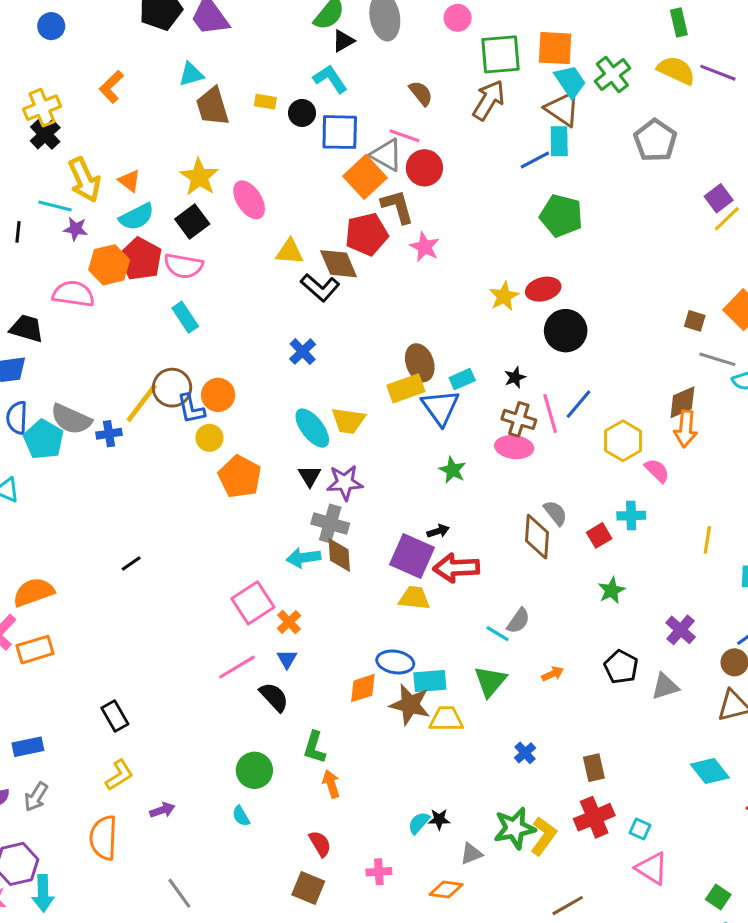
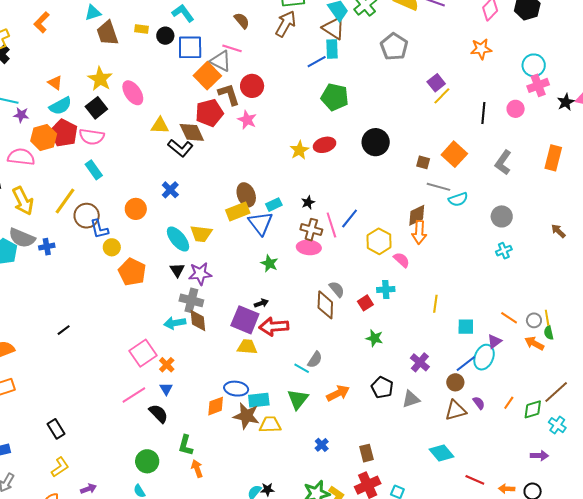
red circle: (424, 168) -> (252, 86), moved
yellow arrow: (84, 180) -> (23, 201), moved
black circle: (566, 331) -> (376, 142), moved
orange circle: (218, 395) -> (136, 209), moved
yellow line: (142, 403) -> (65, 201), moved
green star: (612, 590) -> (374, 338), turned -30
orange arrow: (553, 674) -> (338, 393), size x1.6

